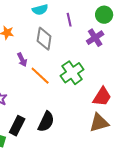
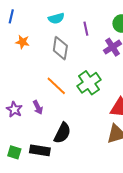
purple arrow: (22, 60) -> (38, 107), moved
black rectangle: (17, 126) -> (40, 150), moved, turned 72

